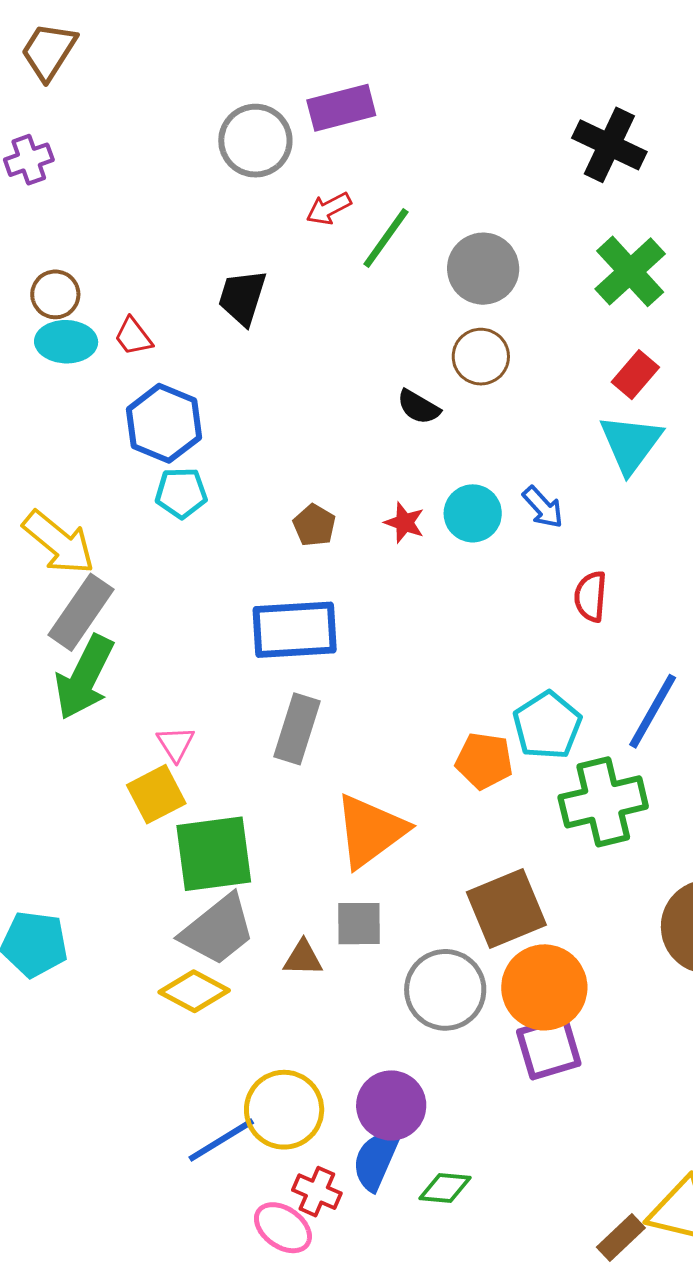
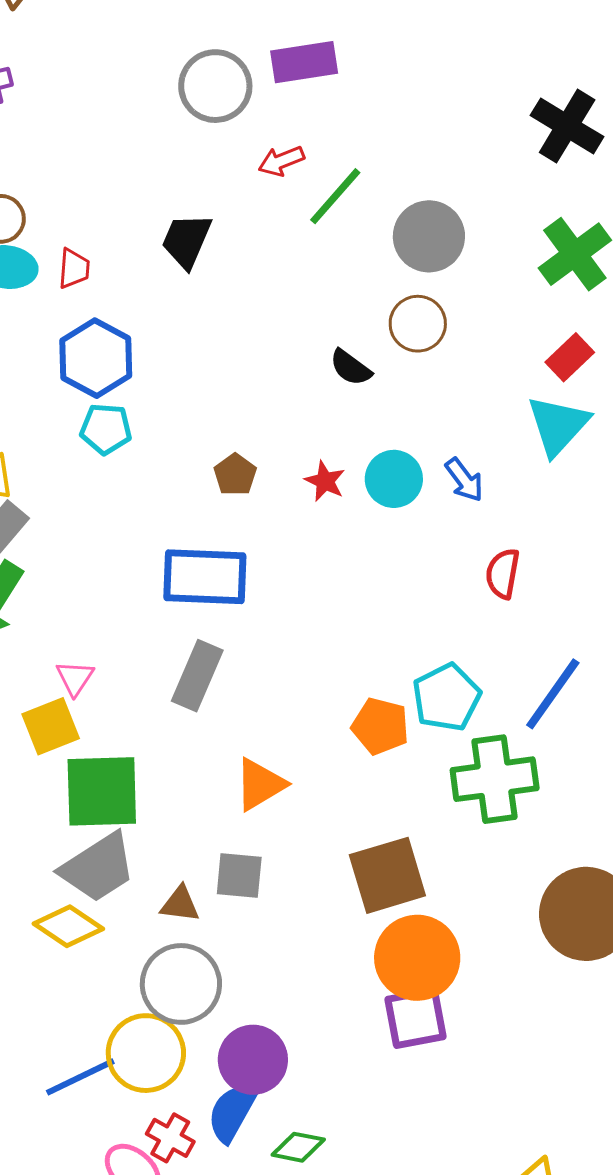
red trapezoid: (133, 336) -> (74, 269), turned -144
orange triangle: (370, 831) -> (260, 784), size x0.7
gray circle: (445, 990) -> (181, 984), moved

